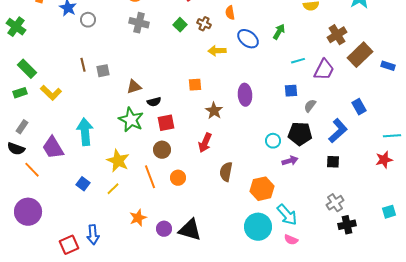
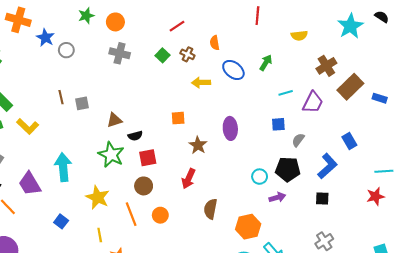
yellow line: (113, 189) -> (100, 235), moved, turned -56

